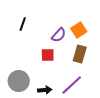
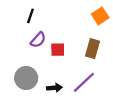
orange square: (79, 30) -> (100, 16), moved
purple semicircle: (59, 35) -> (38, 40), moved

